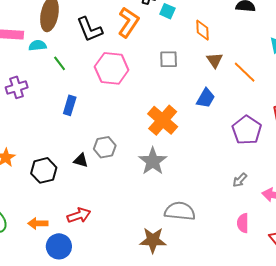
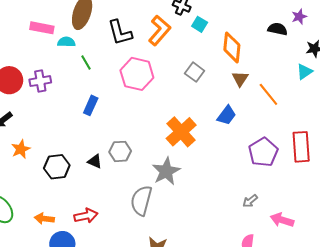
orange diamond: (203, 30) -> (232, 47), size x1.4
gray square: (169, 59) -> (195, 72), turned 30
gray semicircle: (180, 211) -> (141, 200), moved, turned -88

